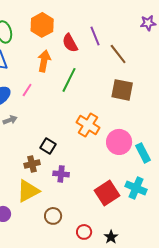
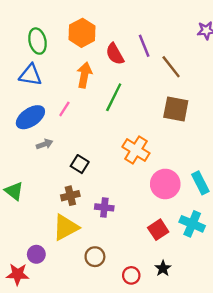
pink circle: (119, 142) -> (165, 184), moved
black square: (48, 146) -> (80, 164), moved
red square: (107, 193) -> (158, 230), size x0.7
black star: (111, 237) -> (163, 268), moved

